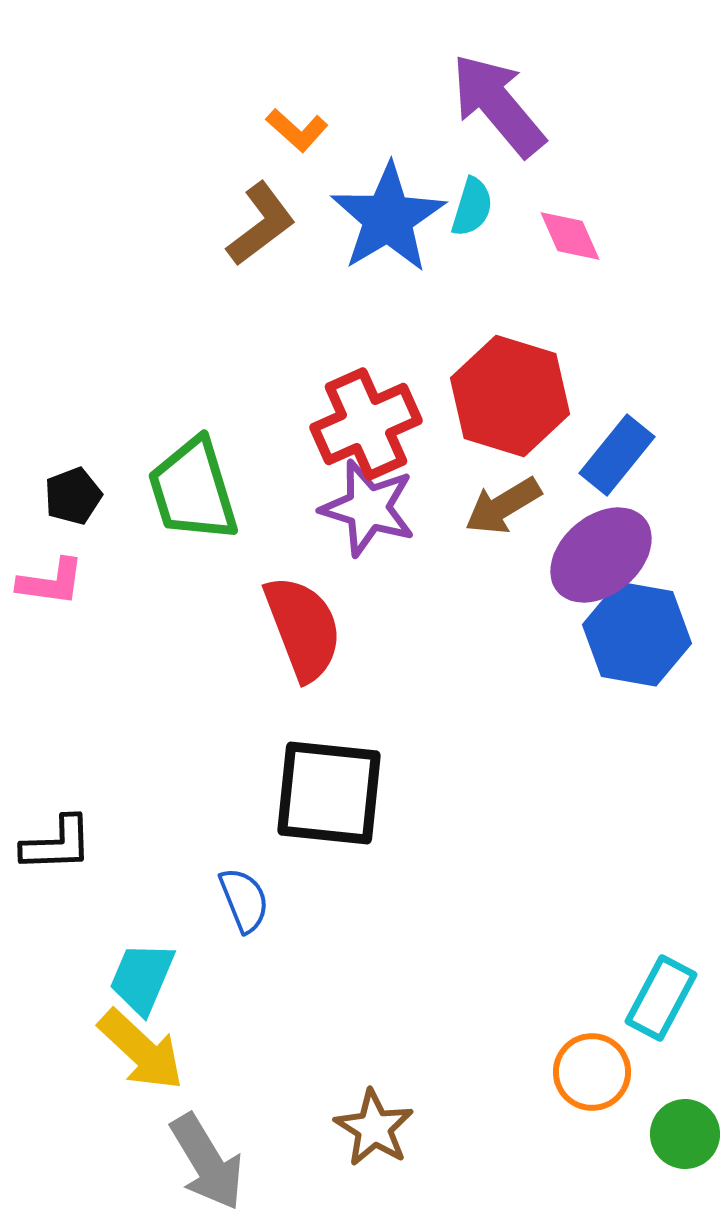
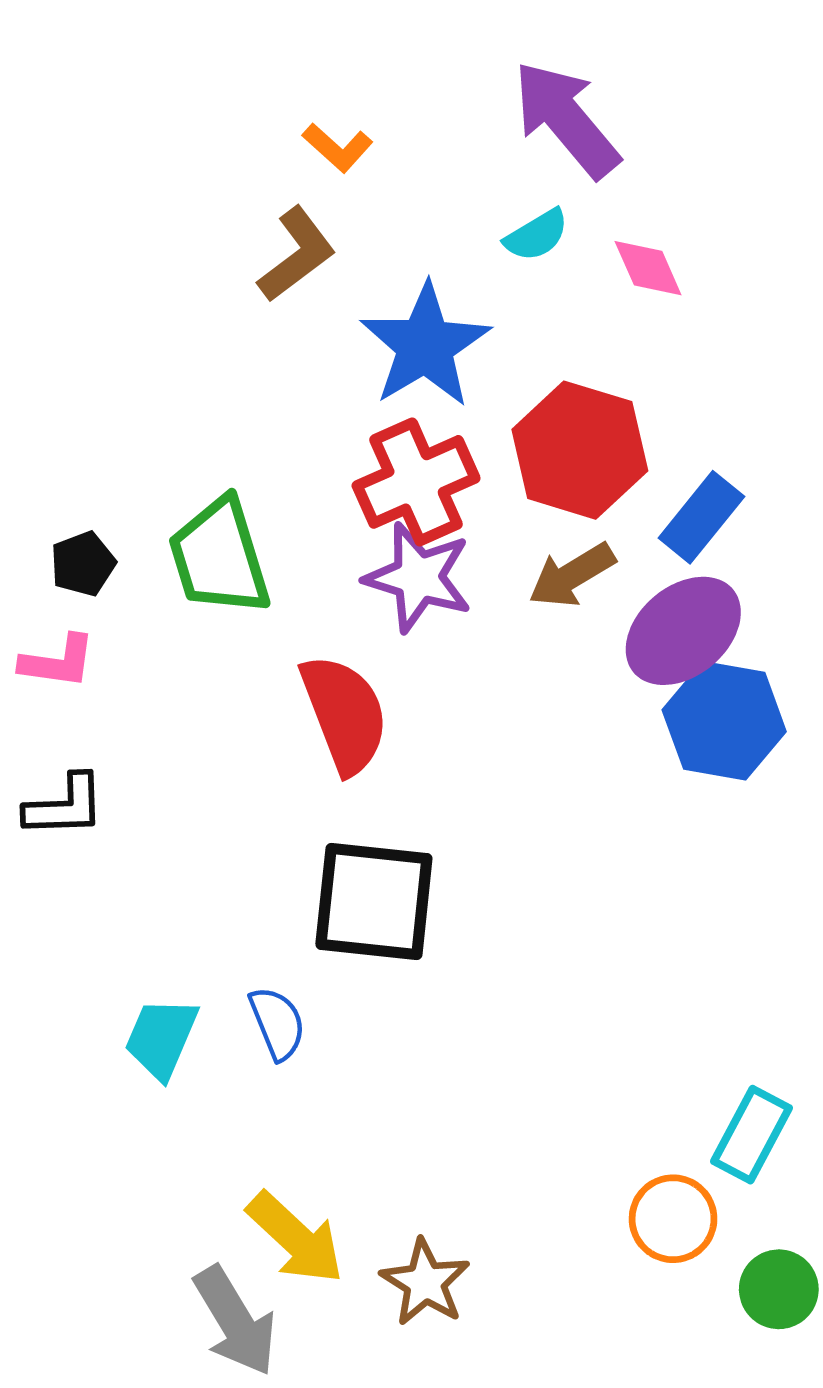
cyan semicircle: (472, 207) -> (537, 235), turned 42
blue star: (388, 218) -> (425, 345), moved
black L-shape: (57, 844) -> (65, 806), moved
cyan trapezoid: (142, 978) -> (161, 1038), moved
yellow arrow: (141, 1050) -> (296, 1238), moved

